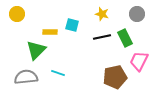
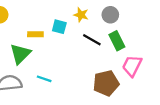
yellow star: (102, 14) -> (81, 15), moved
gray circle: (137, 14) -> (110, 15), moved
black line: (102, 37) -> (92, 40), turned 42

